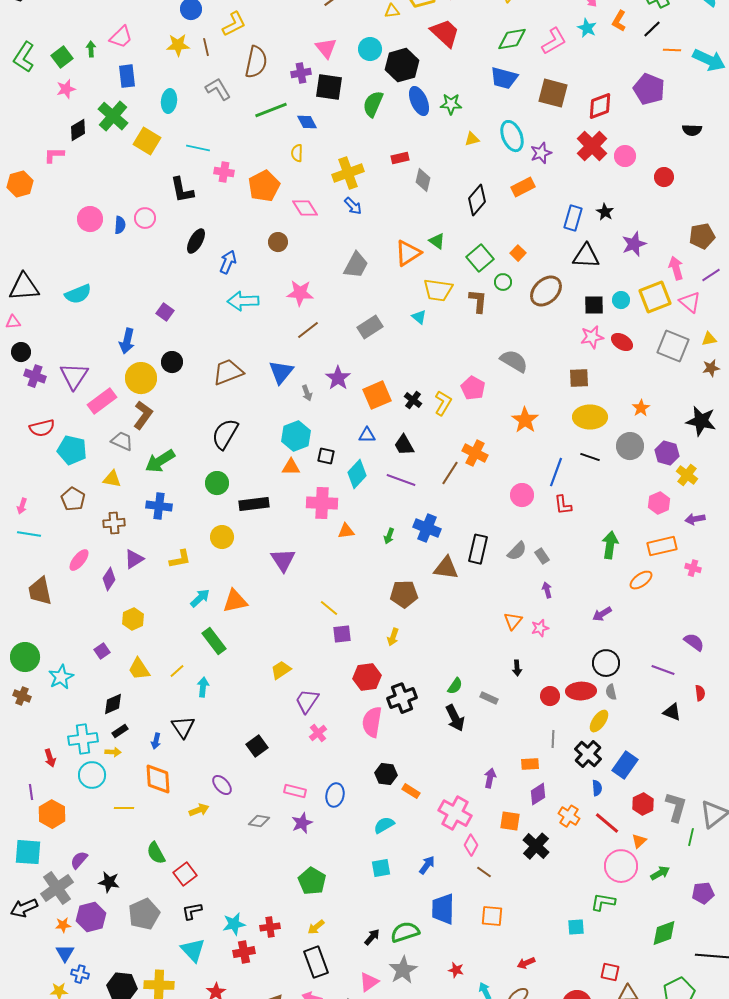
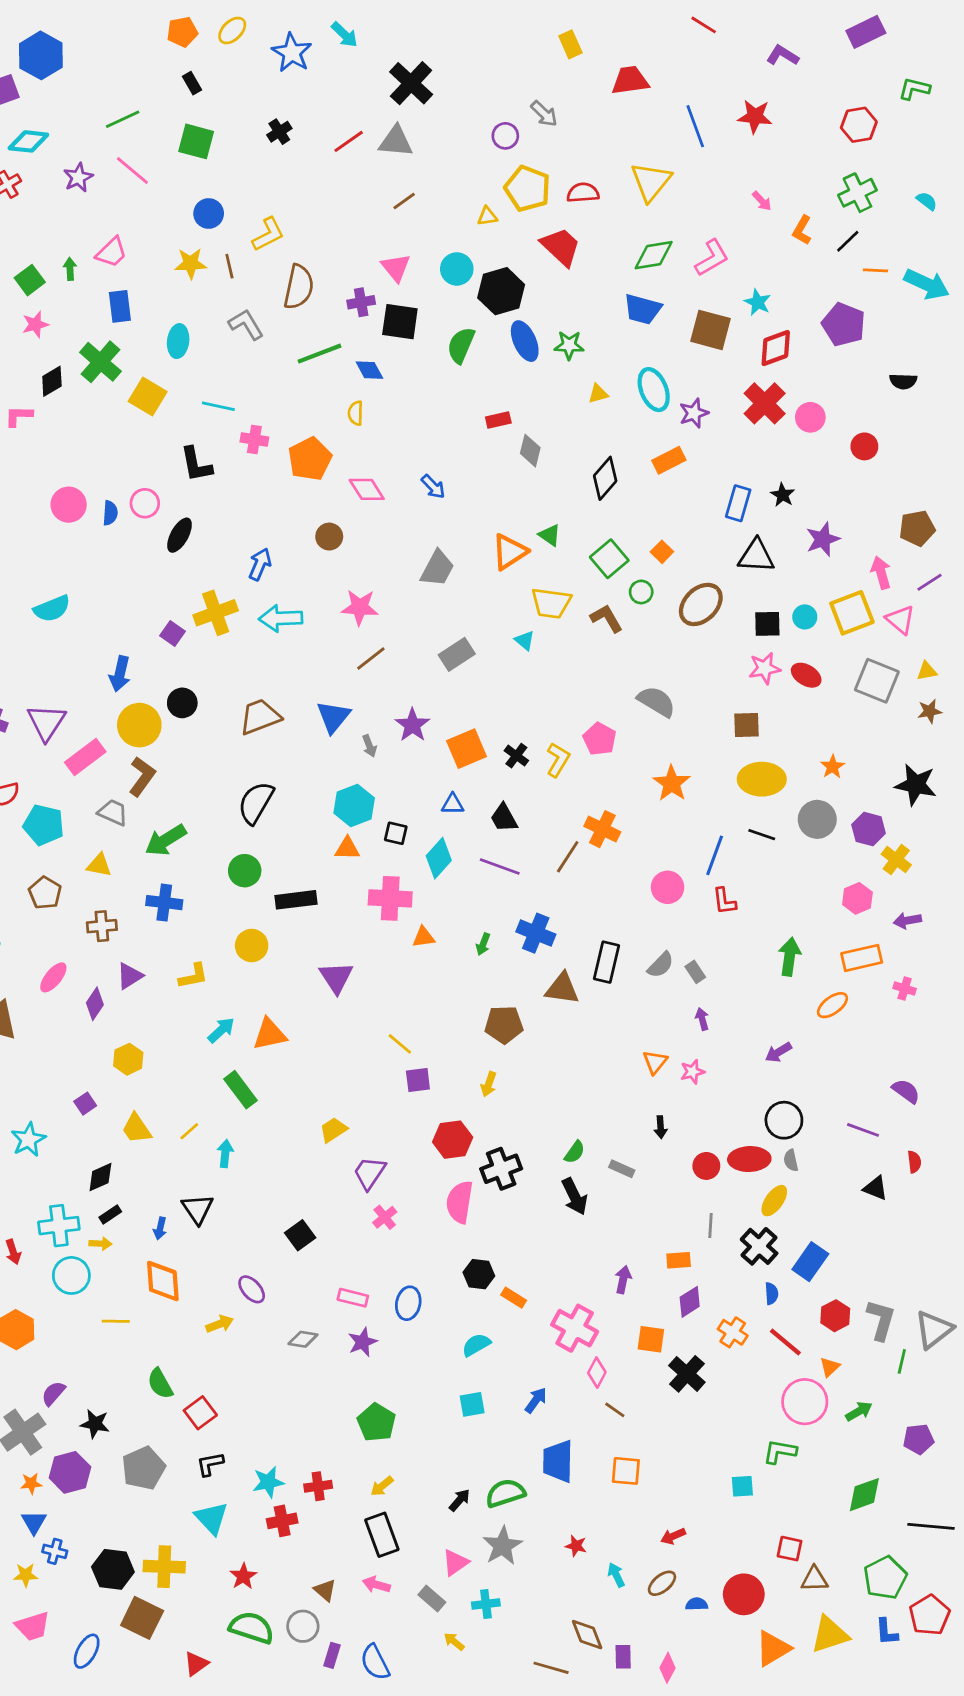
cyan star: (587, 28) -> (758, 302), moved
yellow cross: (348, 173) -> (216, 613), moved
black ellipse: (196, 241) -> (180, 535), moved
brown L-shape: (478, 301) -> (607, 618), turned -35

